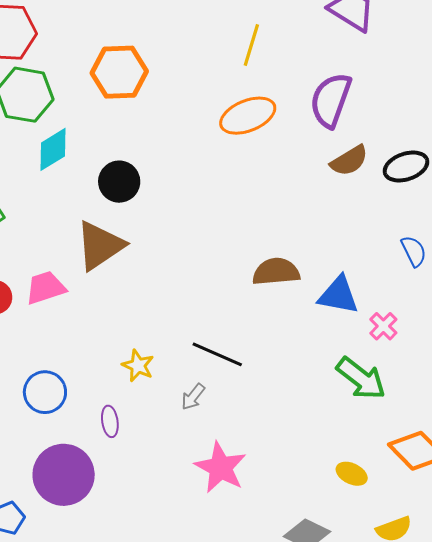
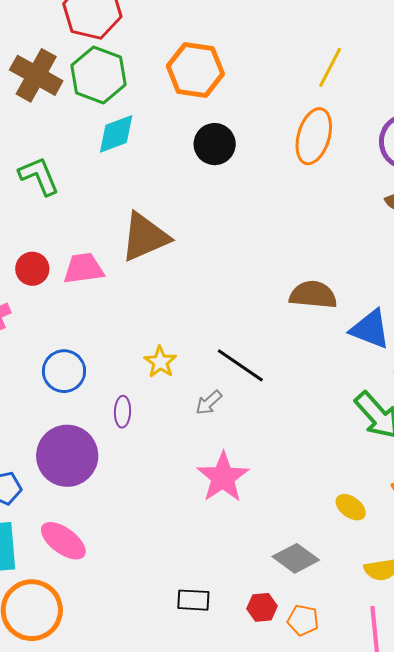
orange ellipse: (248, 116) -> (314, 136), turned -62
black circle: (119, 182) -> (215, 144), moved

